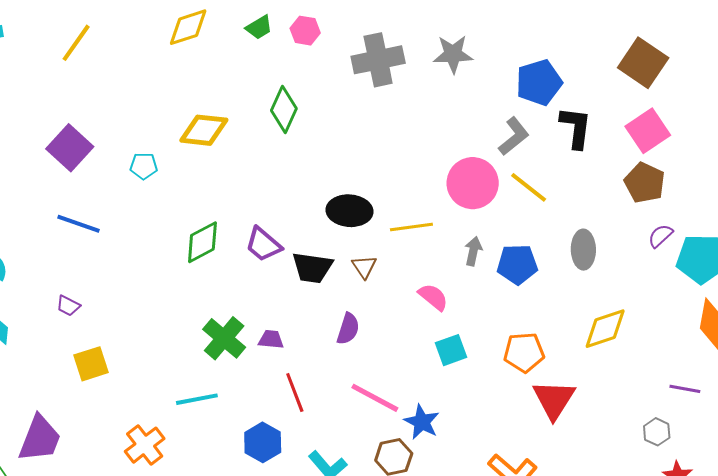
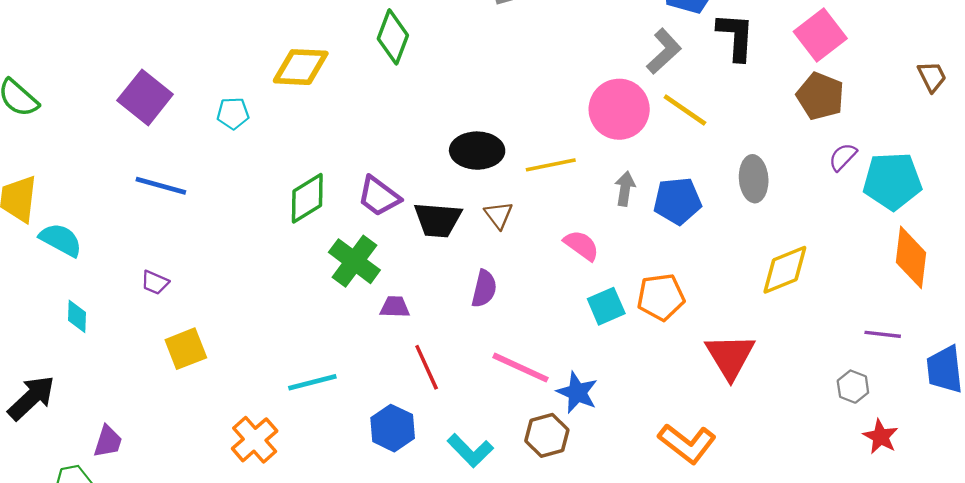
green cross: (224, 338) -> (354, 261), moved
orange pentagon: (524, 352) -> (661, 297), moved
purple trapezoid: (40, 439) -> (108, 441), moved, size x0.6

